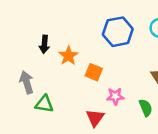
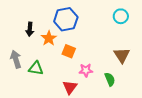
blue hexagon: (118, 32) -> (66, 19), moved
green triangle: (44, 104) -> (36, 68), moved

